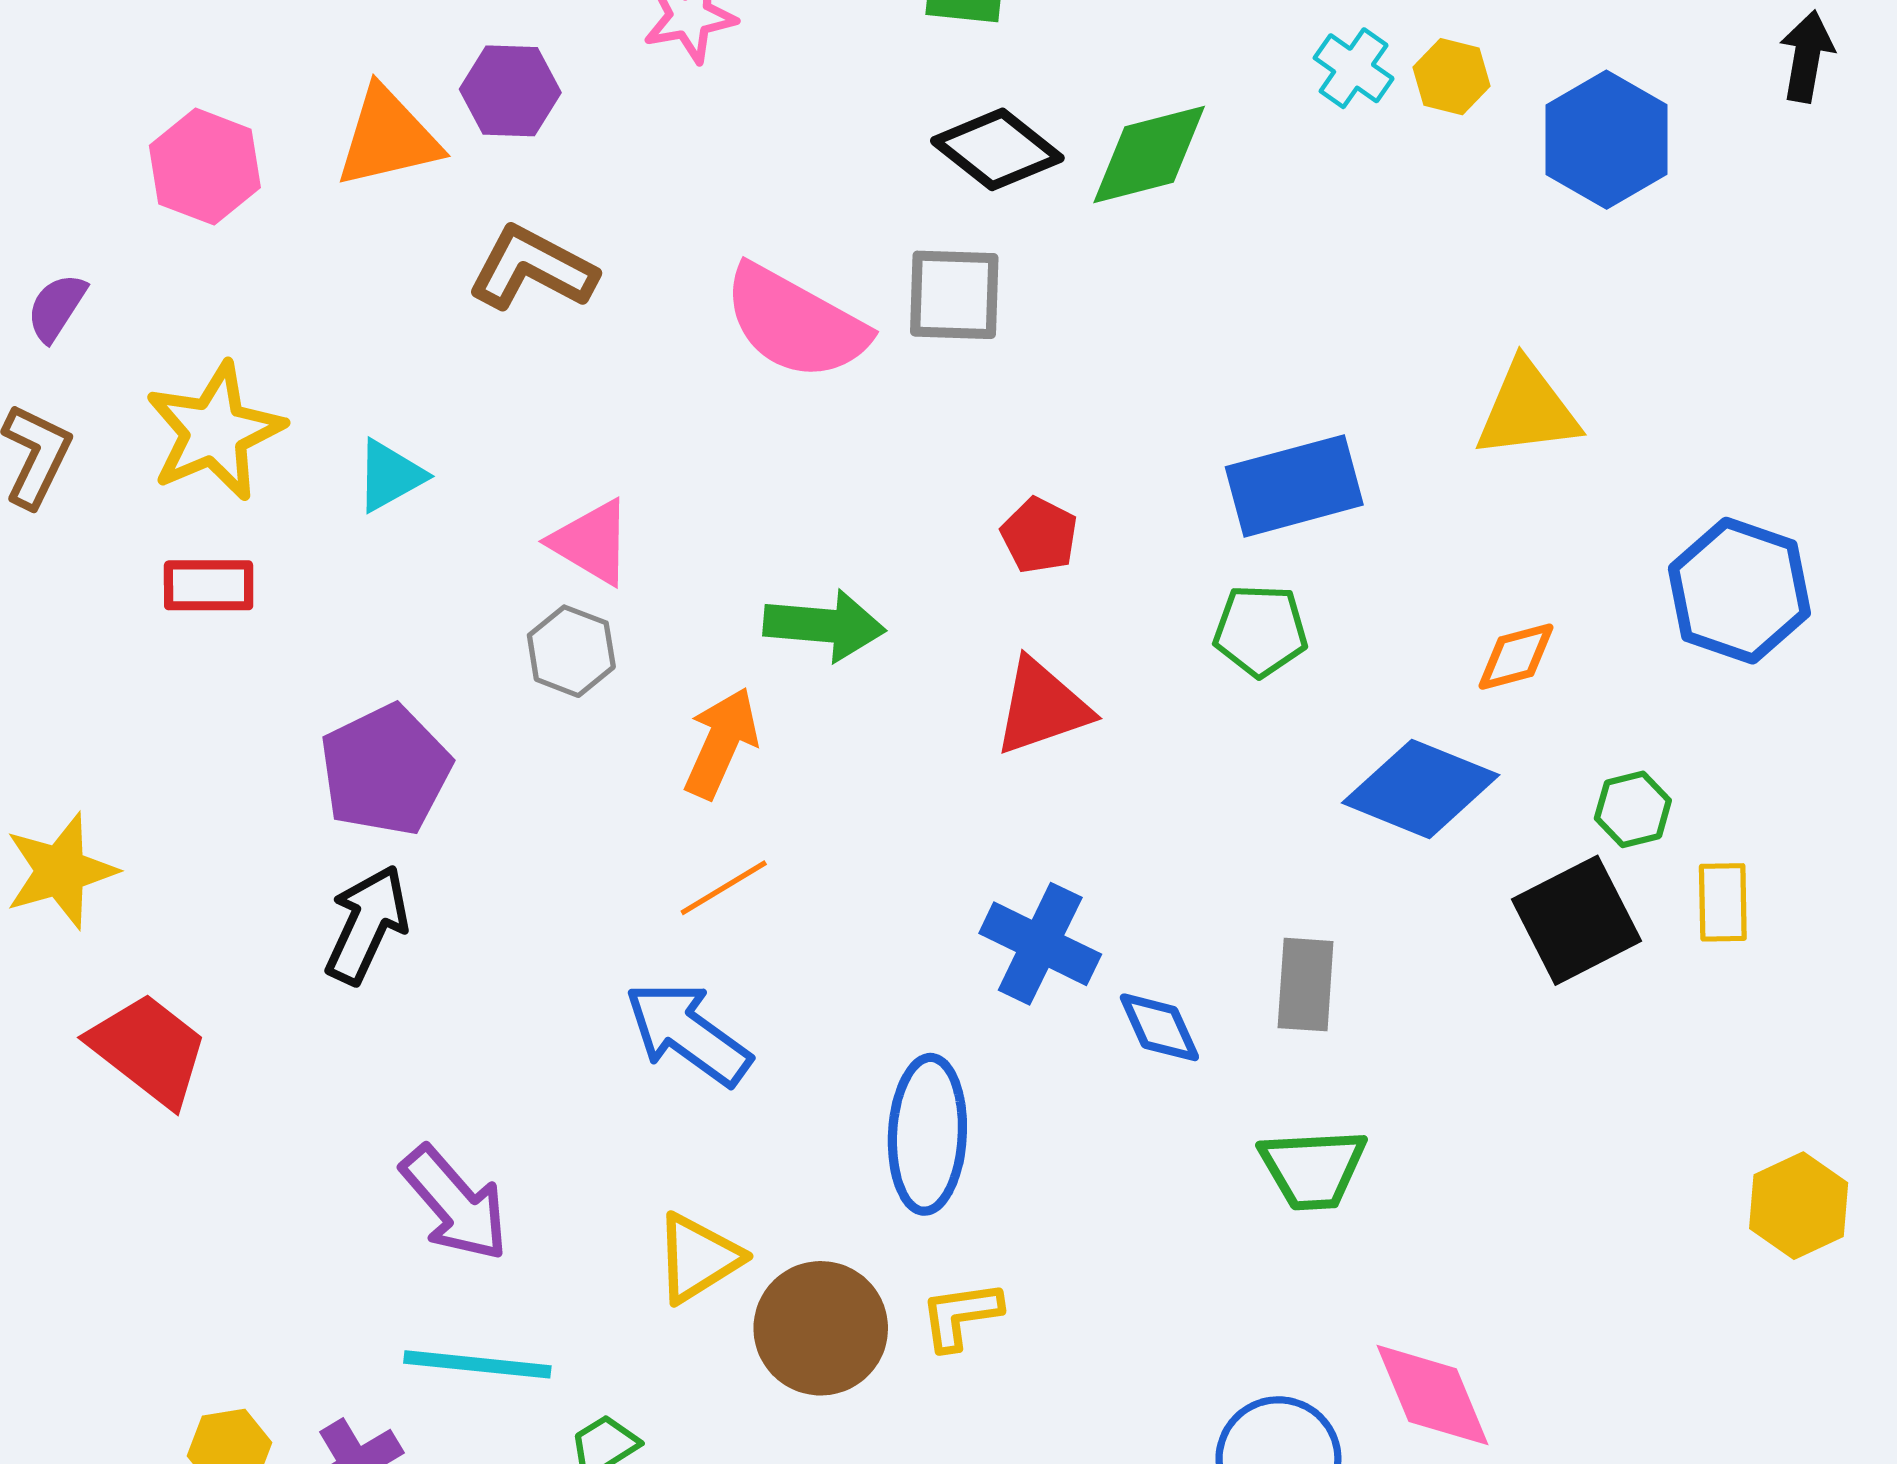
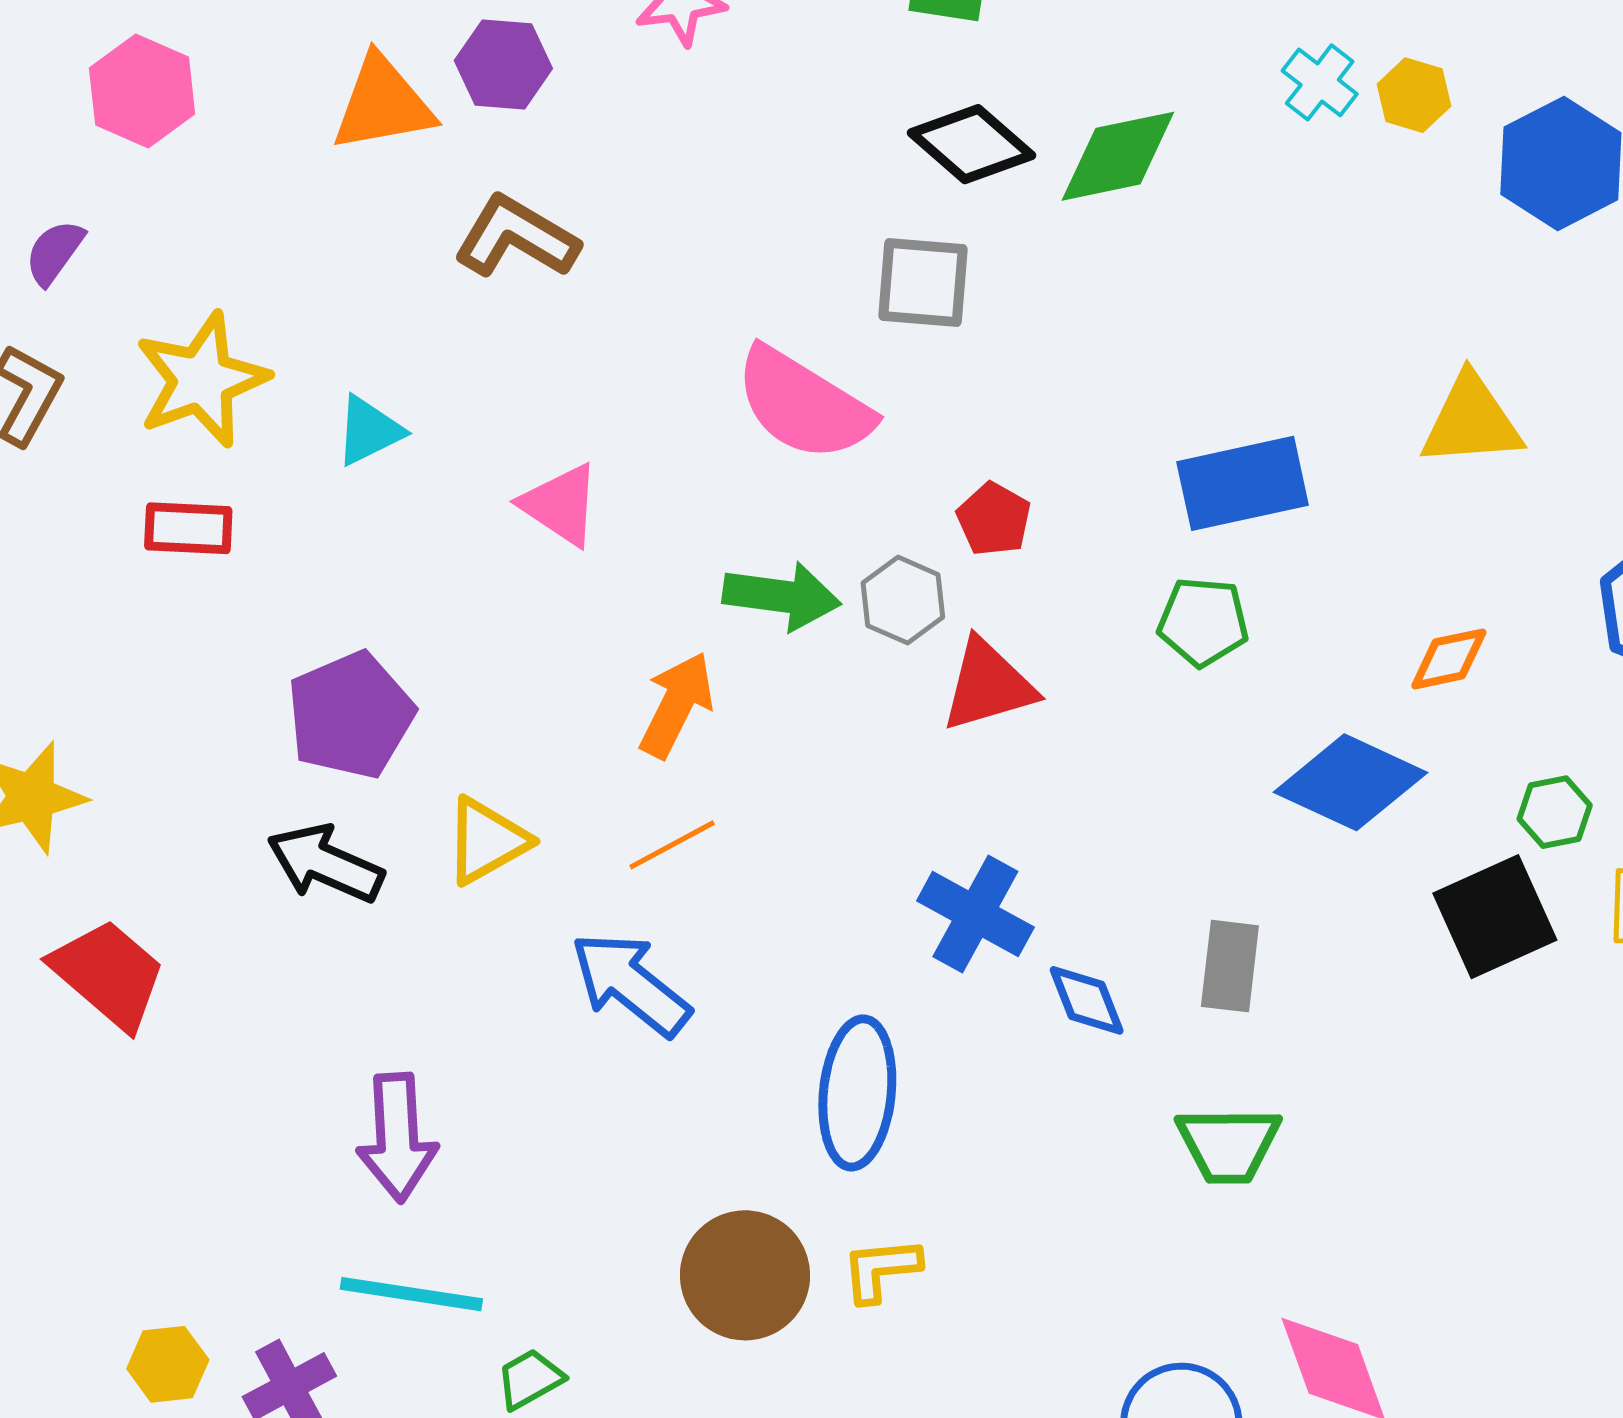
pink hexagon: (205, 167) -> (142, 91), moved
pink semicircle: (795, 323) -> (804, 404), moved
gray hexagon: (571, 651) -> (903, 600), moved
black arrow: (367, 925) -> (325, 864), turned -94
purple arrow: (455, 1203) -> (397, 1137), turned 35
yellow triangle: (698, 1258) -> (487, 841), moved

